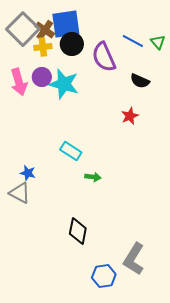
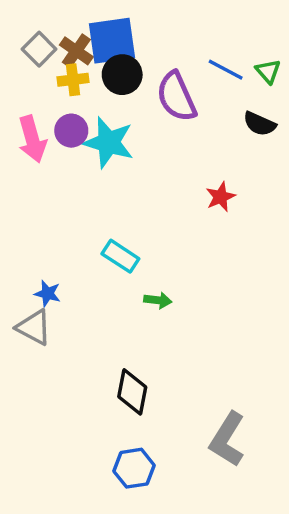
gray square: (23, 29) -> (39, 49), size x0.6
black semicircle: (140, 81) -> (260, 124), moved
blue hexagon: (104, 276) -> (134, 468), moved

